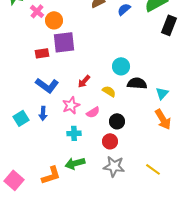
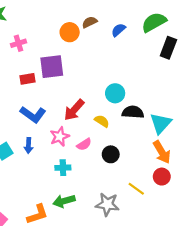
pink cross: (37, 11) -> (19, 43), moved, turned 32
orange circle: (54, 20) -> (70, 32), moved
red arrow: (84, 81) -> (74, 110), size x1.5
cyan triangle: (162, 93) -> (161, 123), size x1.5
red circle: (110, 141) -> (162, 177), moved
yellow line: (153, 169) -> (136, 189), moved

